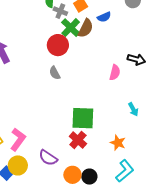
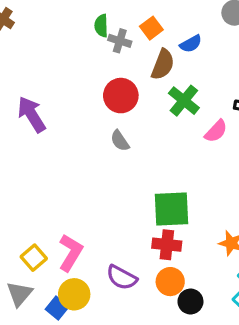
green cross: (71, 28) -> (184, 101), moved
pink semicircle: (115, 72) -> (216, 131), turned 35
red cross: (78, 140) -> (167, 245), turned -30
orange circle: (72, 175) -> (170, 282), moved

